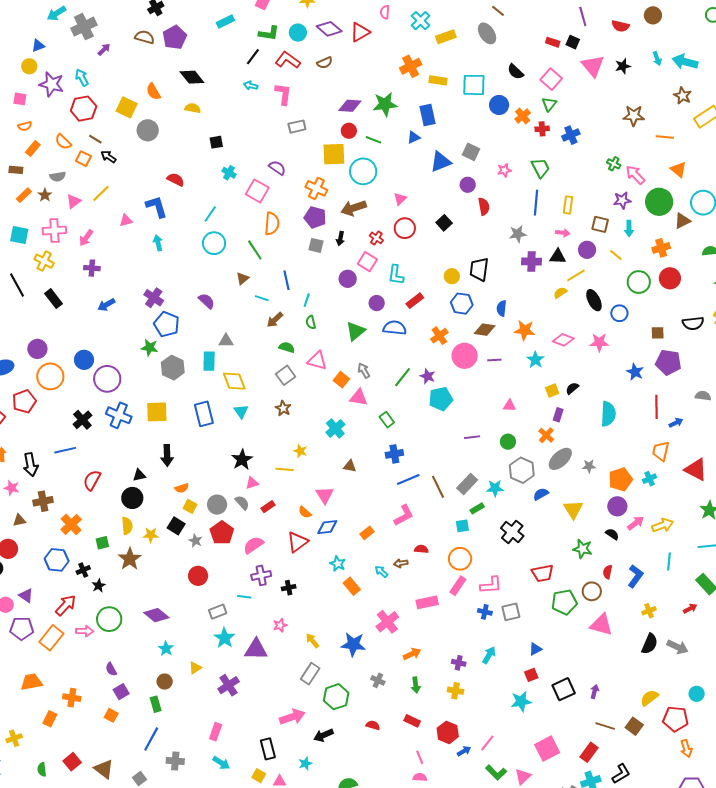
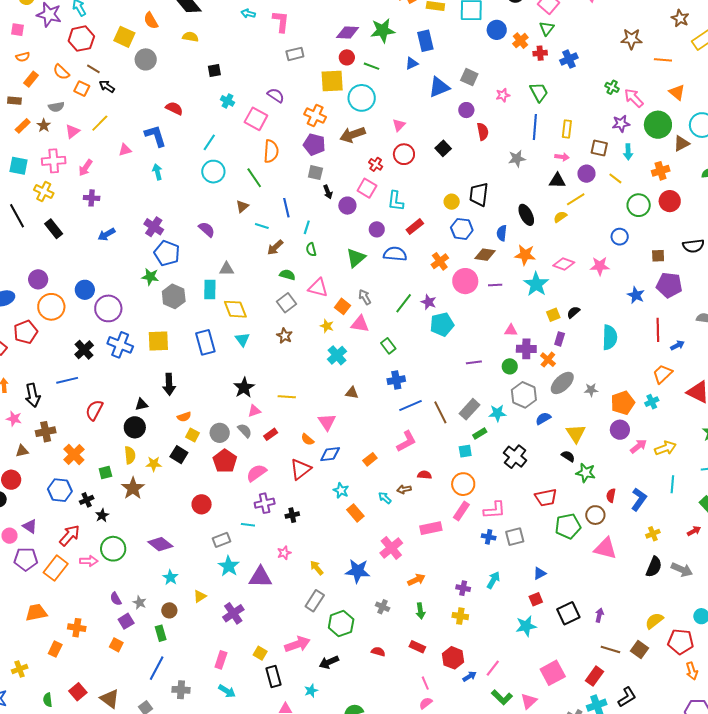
black arrow: (340, 238) -> (328, 192), moved, turned -32
purple cross: (532, 262) -> (526, 349), moved
black ellipse: (594, 300) -> (526, 215), moved
cyan star: (535, 360) -> (536, 284), size x1.4
yellow star: (300, 451) -> (327, 326), moved
orange trapezoid: (661, 451) -> (663, 374), turned 35
black semicircle: (612, 534) -> (568, 456), moved
gray star: (196, 541) -> (140, 603), moved
yellow square: (259, 776) -> (260, 653), moved
pink semicircle: (420, 777) -> (426, 703), turned -40

